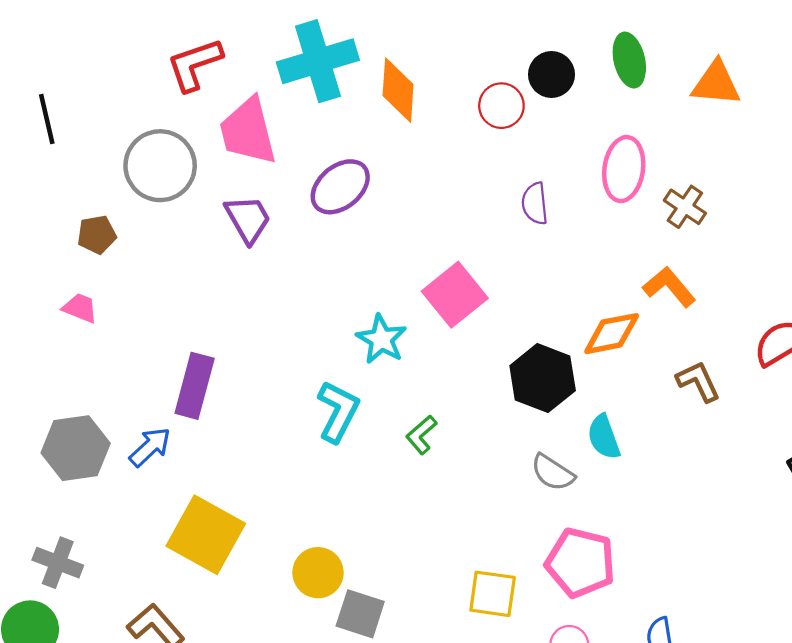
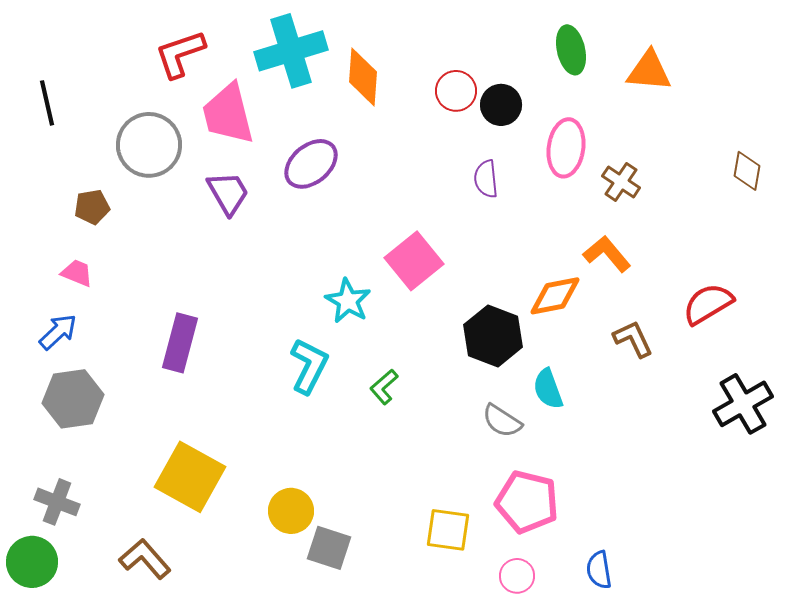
black circle: (551, 75) -> (501, 105), moved
blue arrow: (150, 447) -> (58, 332), moved

